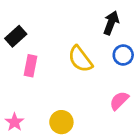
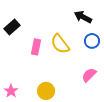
black arrow: (111, 23) -> (83, 17), turned -84
pink rectangle: (31, 66) -> (36, 47), moved

